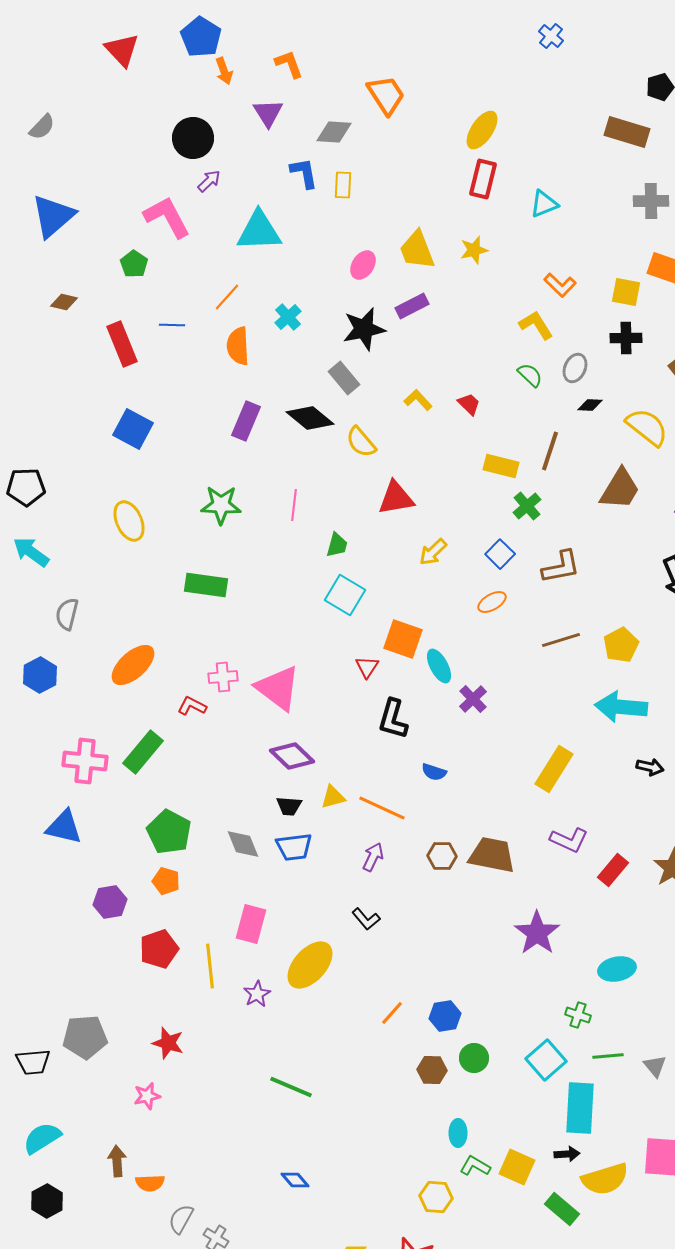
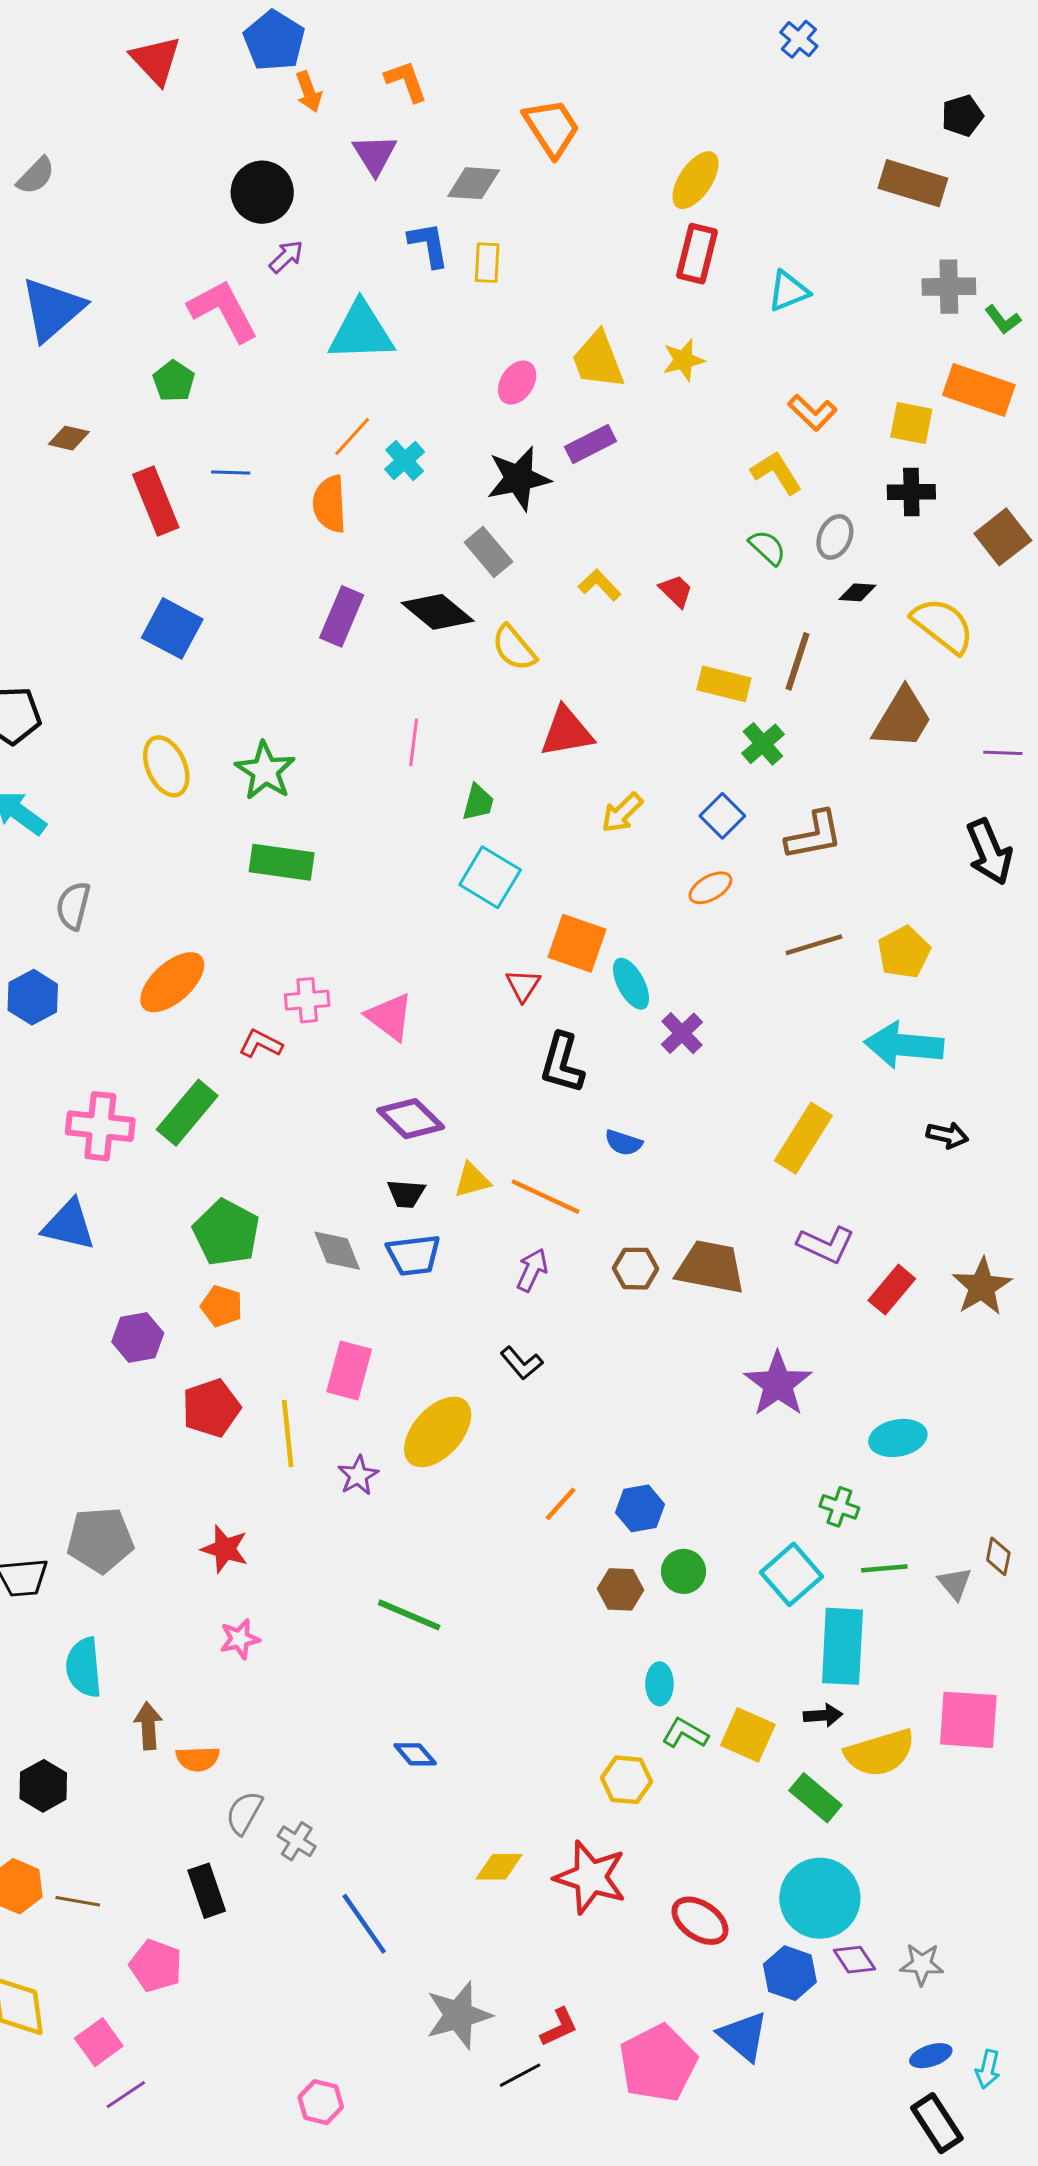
orange line: (227, 297) -> (352, 437), moved
green star: (221, 505) -> (265, 771), moved, turned 30
pink triangle: (278, 688) -> (390, 1017), size x0.7
pink star: (147, 1096) -> (240, 1639), moved
cyan semicircle: (42, 1138) -> (84, 1667), moved, turned -63

